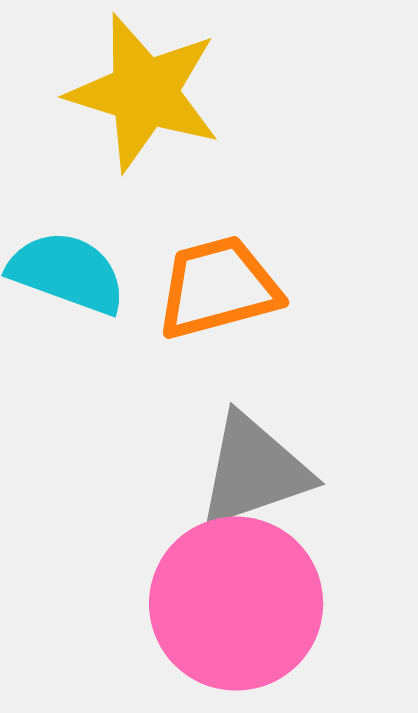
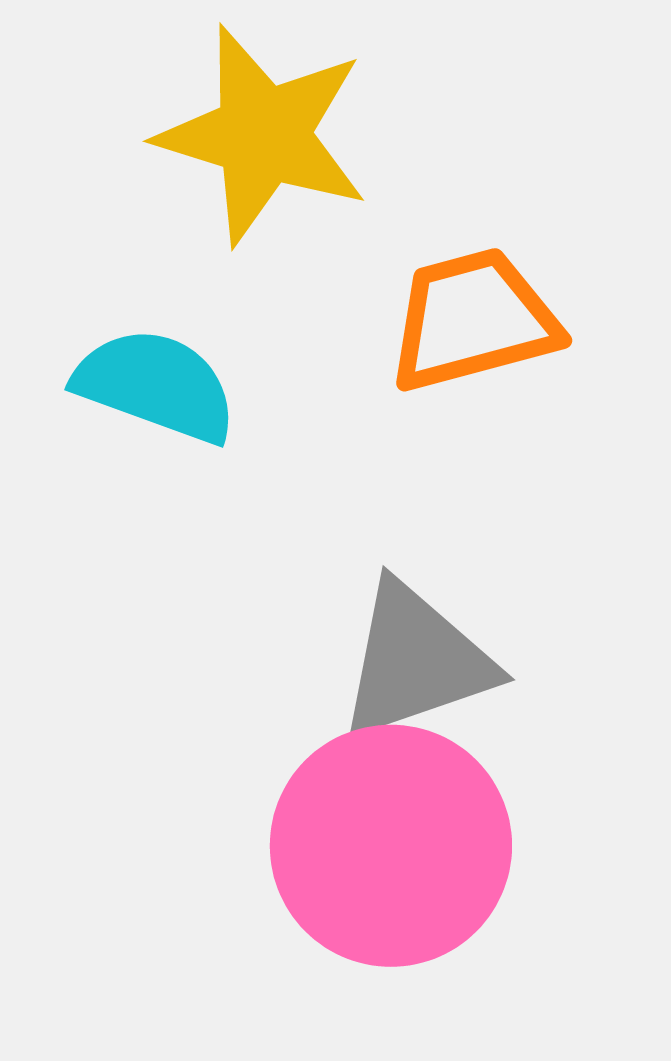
orange trapezoid: (218, 288) -> (473, 320), moved

